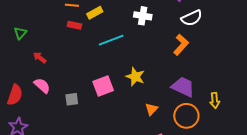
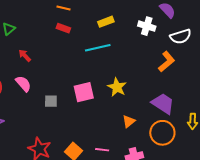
yellow rectangle: (95, 13) -> (106, 22), moved
white cross: (143, 16) -> (147, 26), moved

